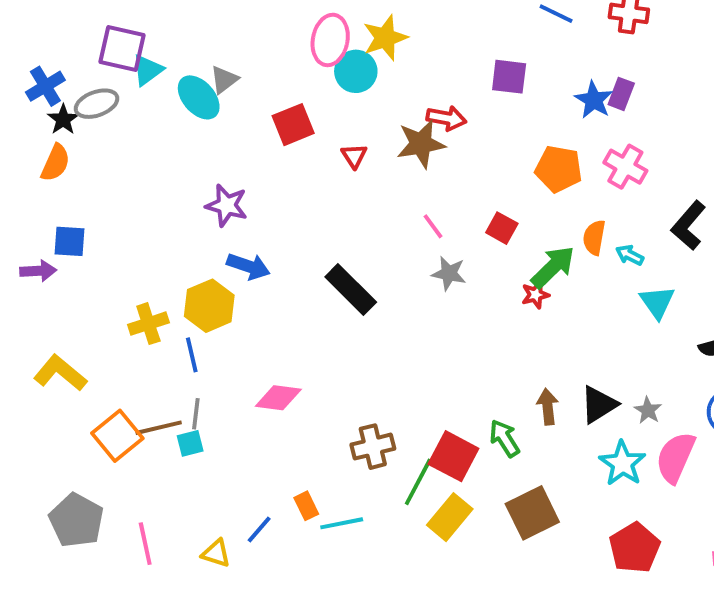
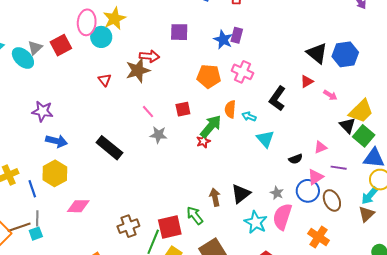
red square: (293, 125) -> (61, 45), moved
red square: (502, 228) -> (183, 109), turned -35
yellow hexagon: (209, 306) -> (55, 173), moved
gray star: (648, 410) -> (277, 193), moved
red square: (453, 456) -> (170, 227), turned -35

